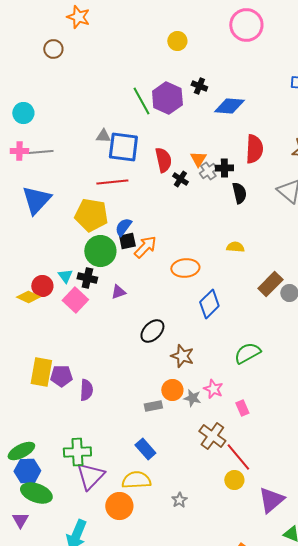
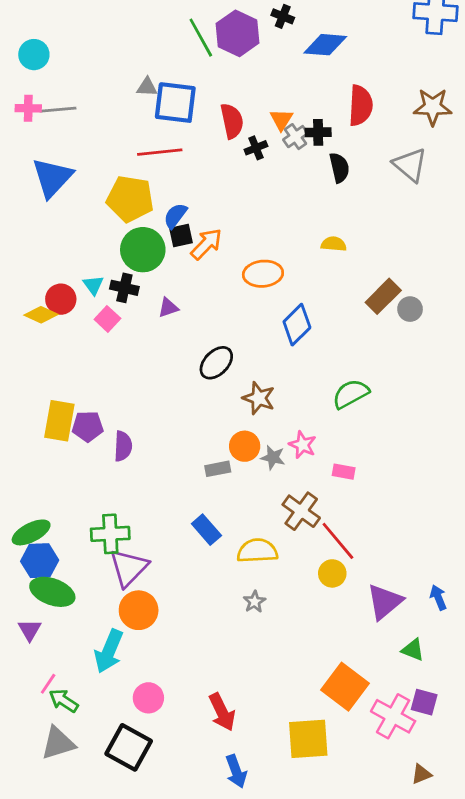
black cross: (180, 179) -> (256, 148), turned 35
pink square: (75, 300) -> (107, 319), size x0.7
pink rectangle: (242, 408) -> (344, 472), turned -56
yellow semicircle: (136, 480) -> (257, 551), moved
orange circle: (119, 506) -> (139, 610), moved

